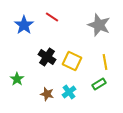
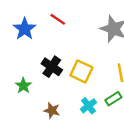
green star: (17, 79) -> (23, 86), moved
cyan cross: (69, 92) -> (89, 106), moved

